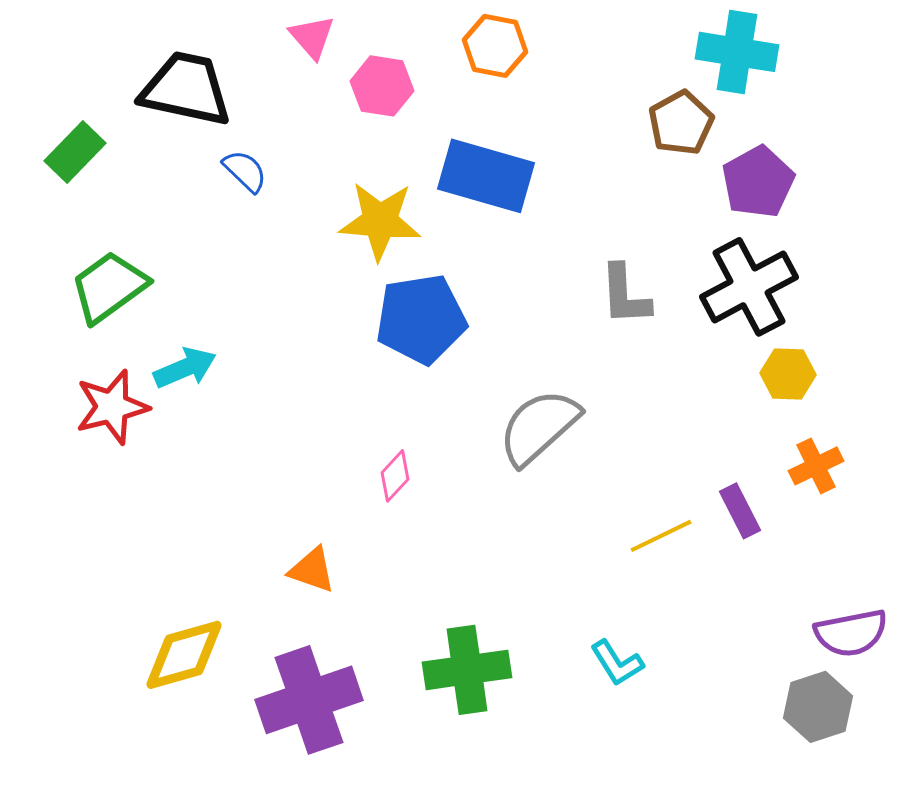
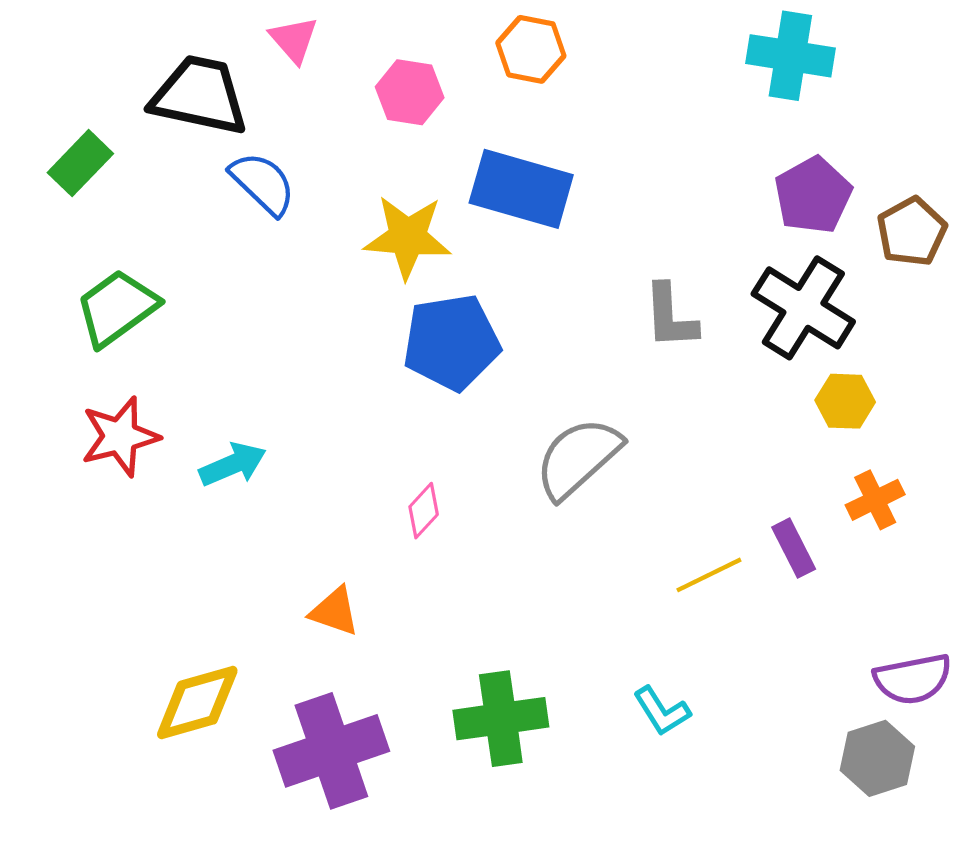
pink triangle: (312, 37) -> (294, 40), moved
brown pentagon: (681, 123) -> (912, 232), moved
blue semicircle: (245, 171) -> (263, 183), size x1.4
black cross: (749, 287) -> (803, 308), turned -30
cyan arrow: (185, 368) -> (233, 464), moved

